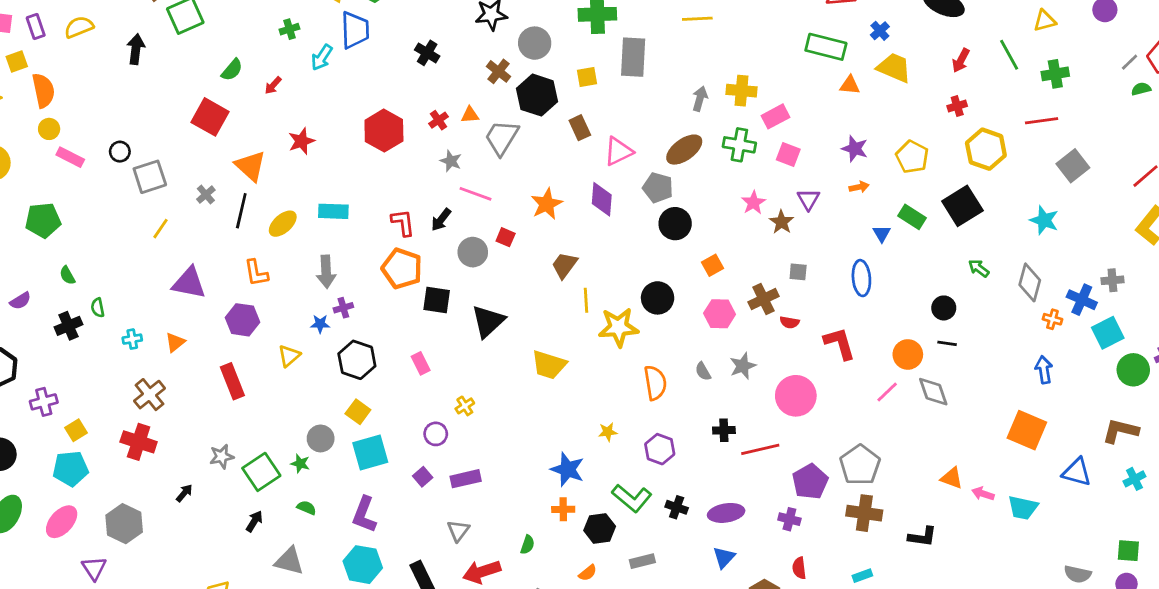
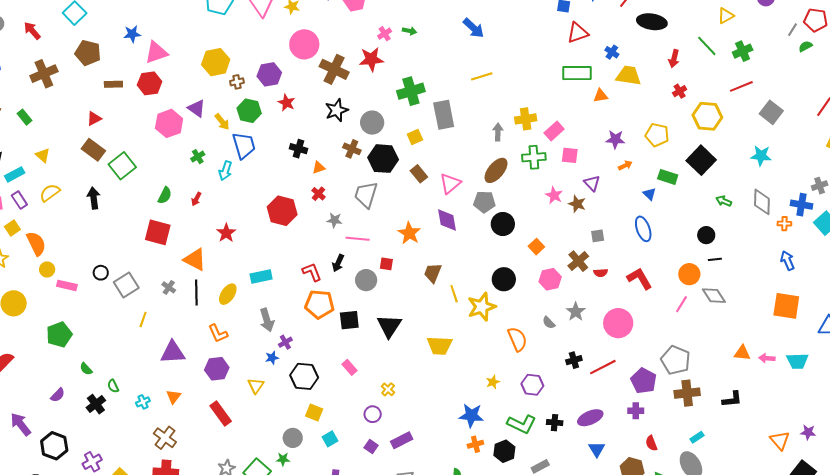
orange triangle: (470, 115) -> (319, 168), moved
cyan square: (370, 453) -> (330, 439), size x0.6

